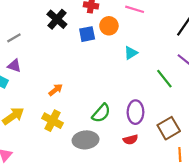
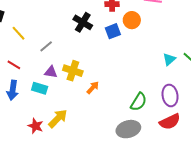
cyan triangle: (131, 53) -> (169, 59), moved
yellow cross: (53, 121) -> (73, 71), moved
red semicircle: (131, 140) -> (170, 122), size x1.5

